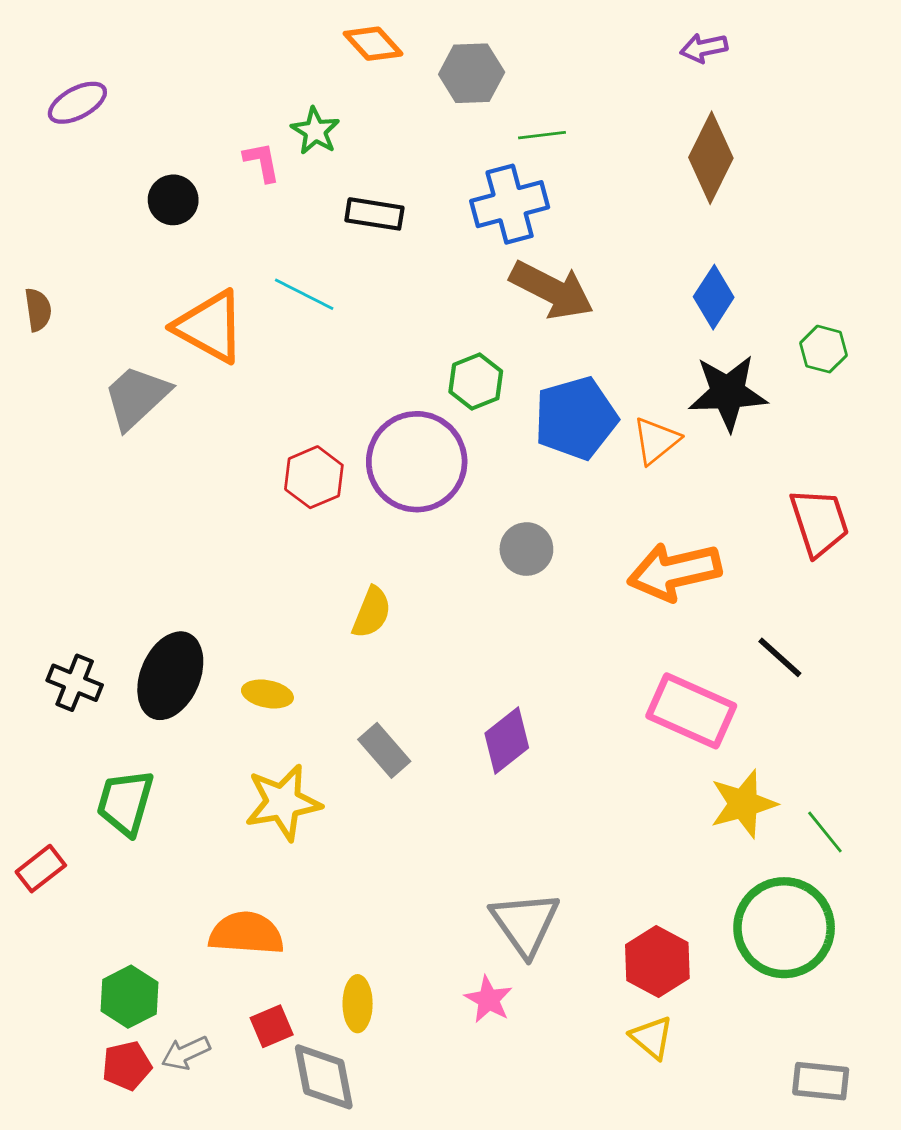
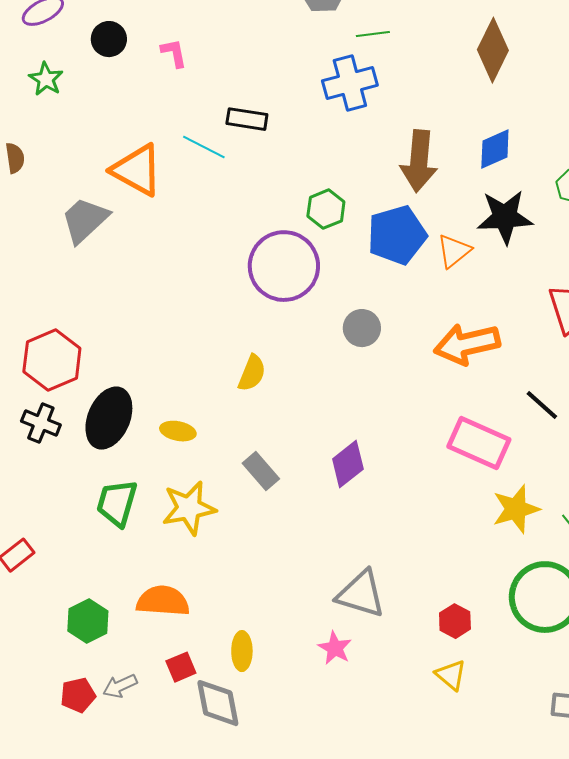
green star: (315, 131) -> (46, 79), moved
black circle: (173, 200) -> (109, 39), moved
black rectangle: (374, 214) -> (247, 119), moved
brown arrow: (552, 290) -> (419, 161), moved, turned 68
blue diamond: (714, 297) -> (495, 149), turned 33
red hexagon: (314, 477) -> (52, 360), moved, size x1.4
green trapezoid: (125, 802) -> (117, 503), moved
gray triangle: (525, 923) -> (361, 594), turned -38
red hexagon: (657, 961) -> (455, 621), size x0.7
green hexagon: (130, 997) -> (88, 621), moved

